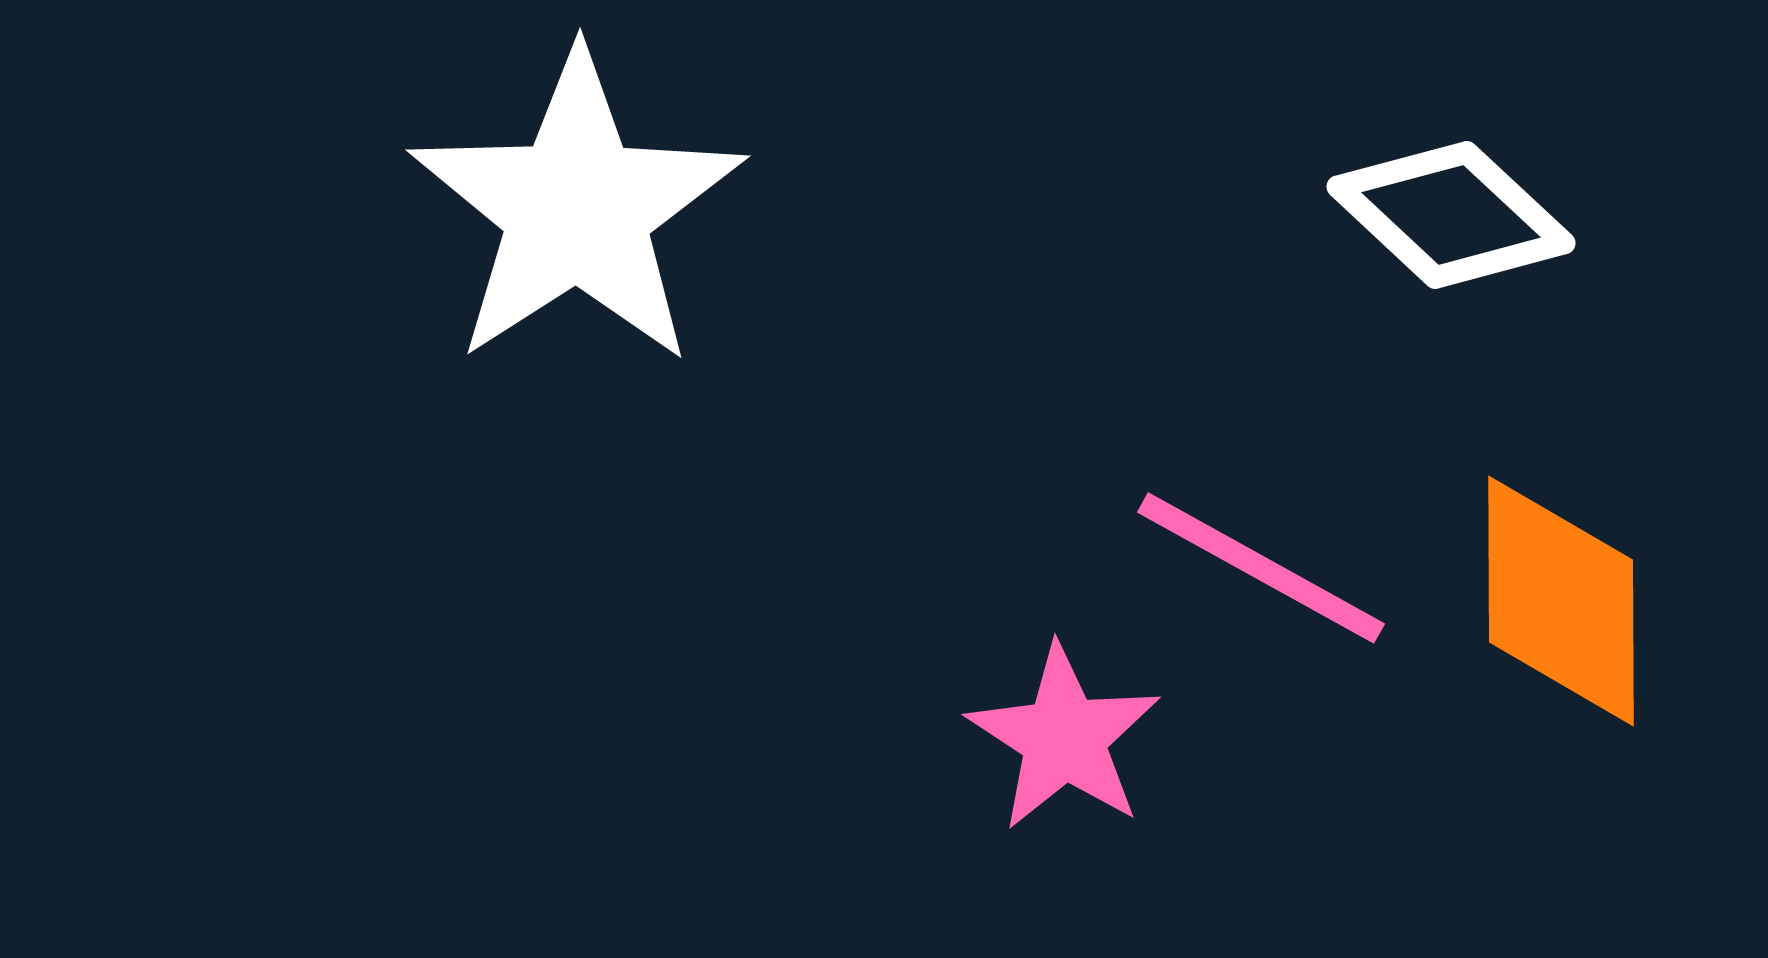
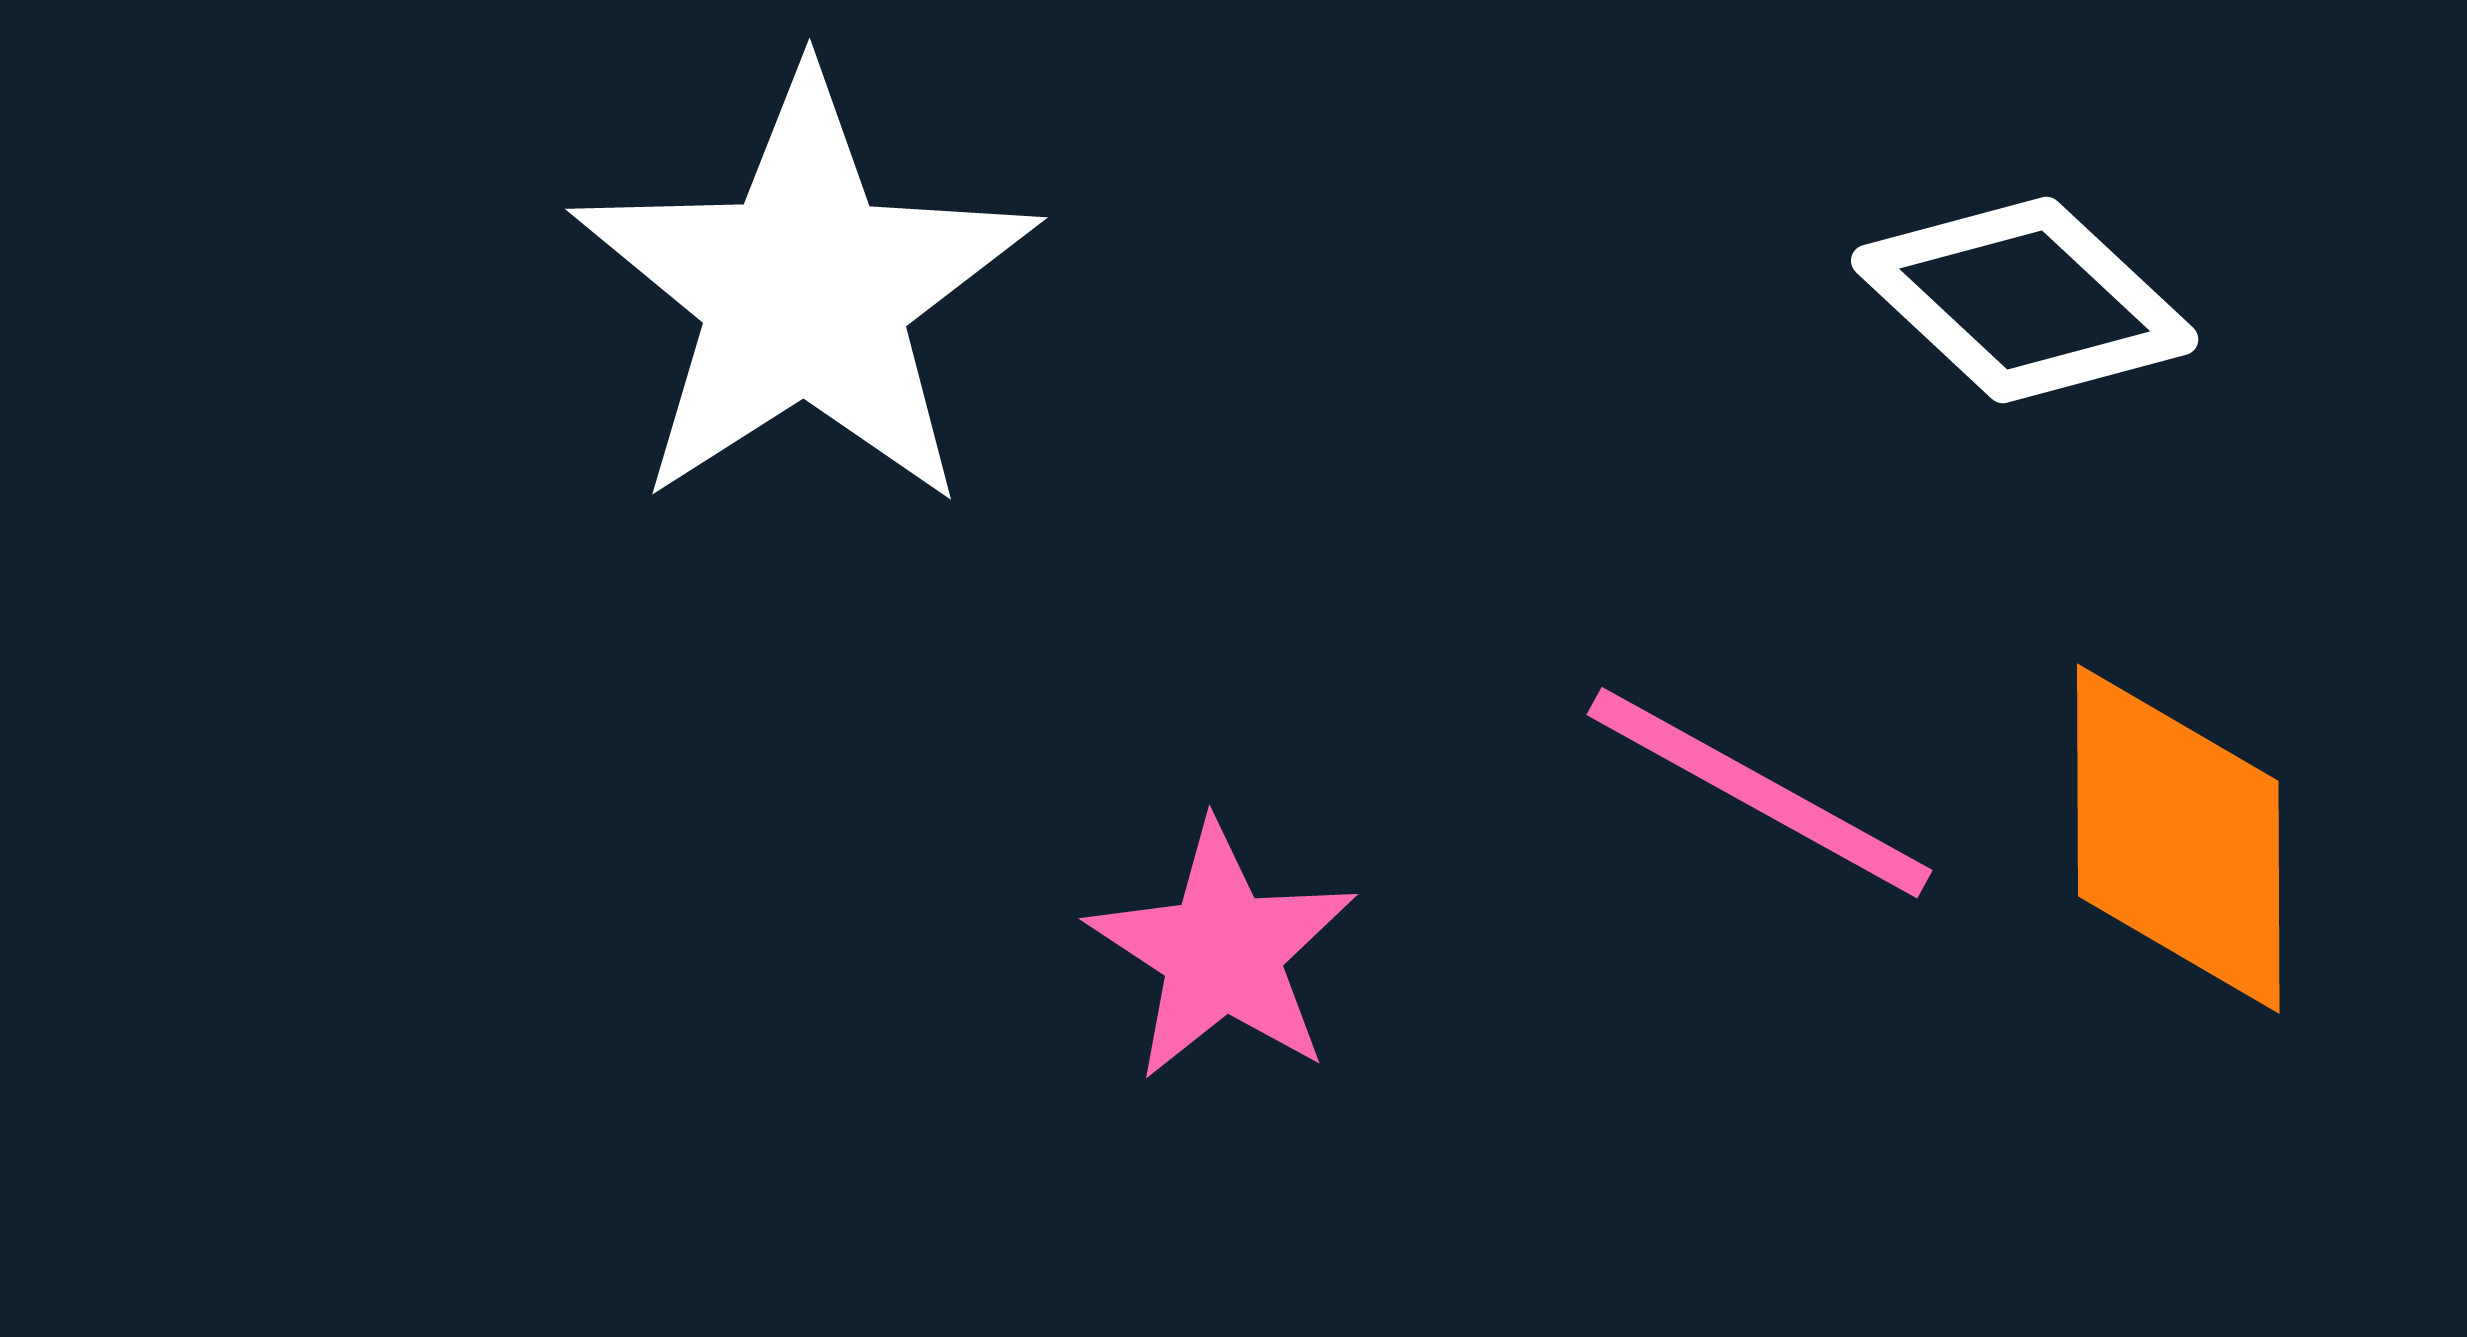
pink star: (1064, 738) -> (1222, 952), moved

